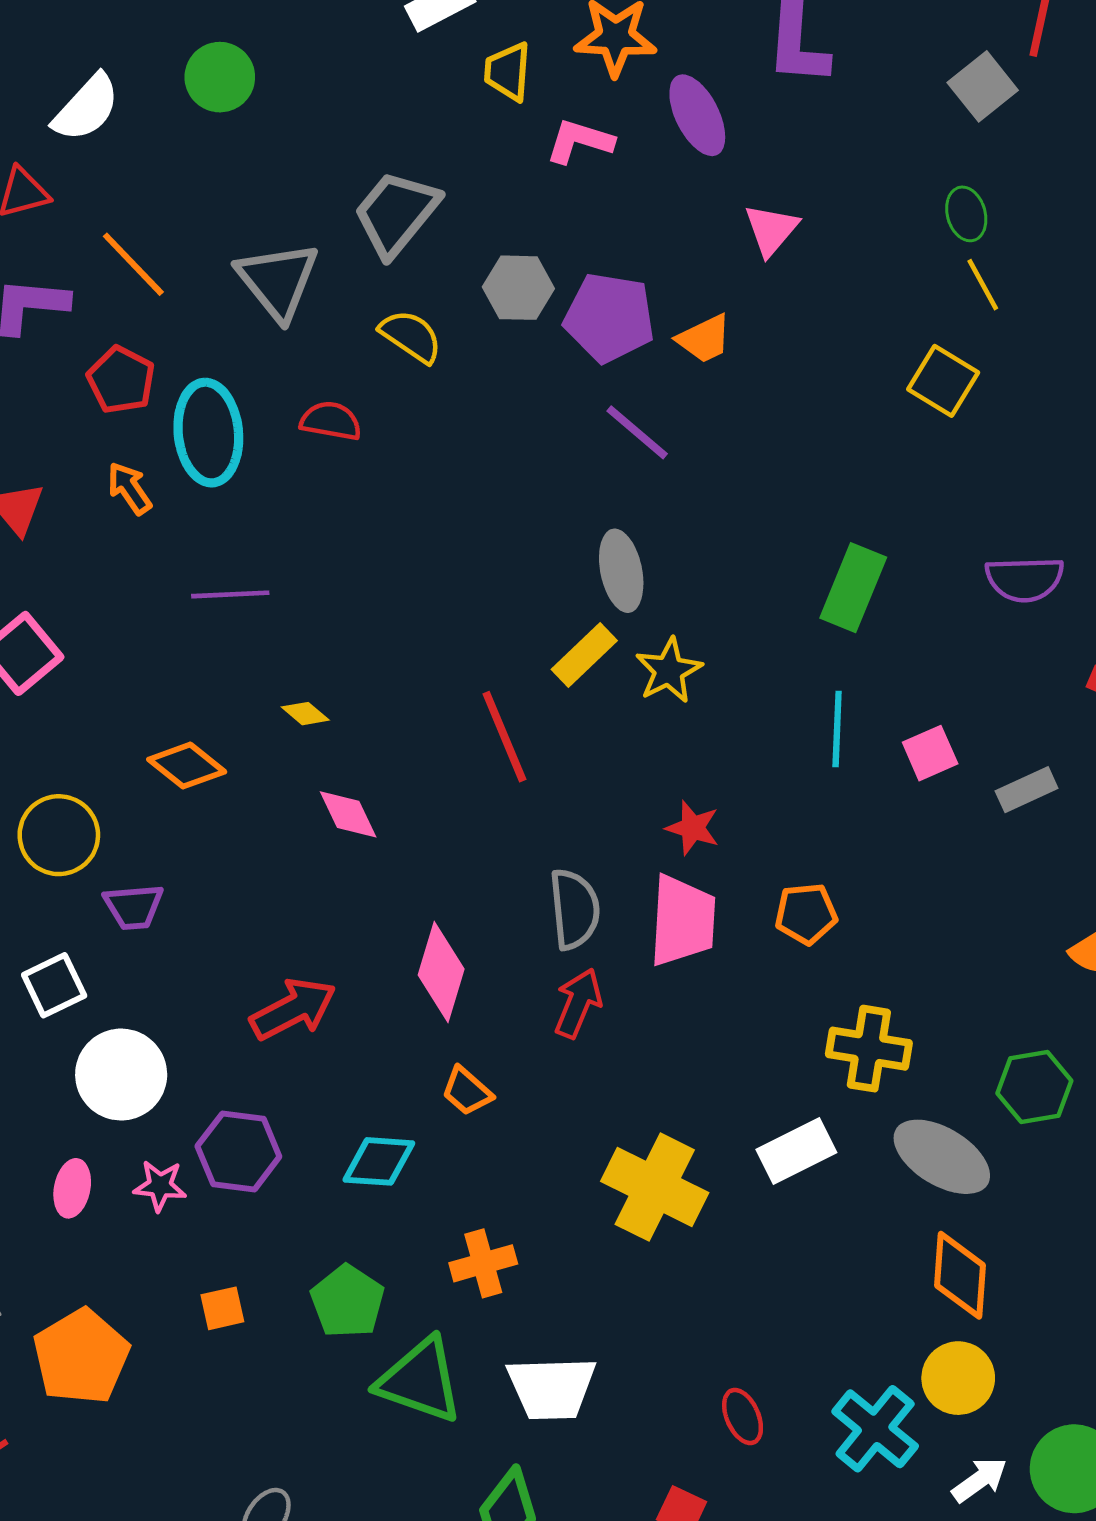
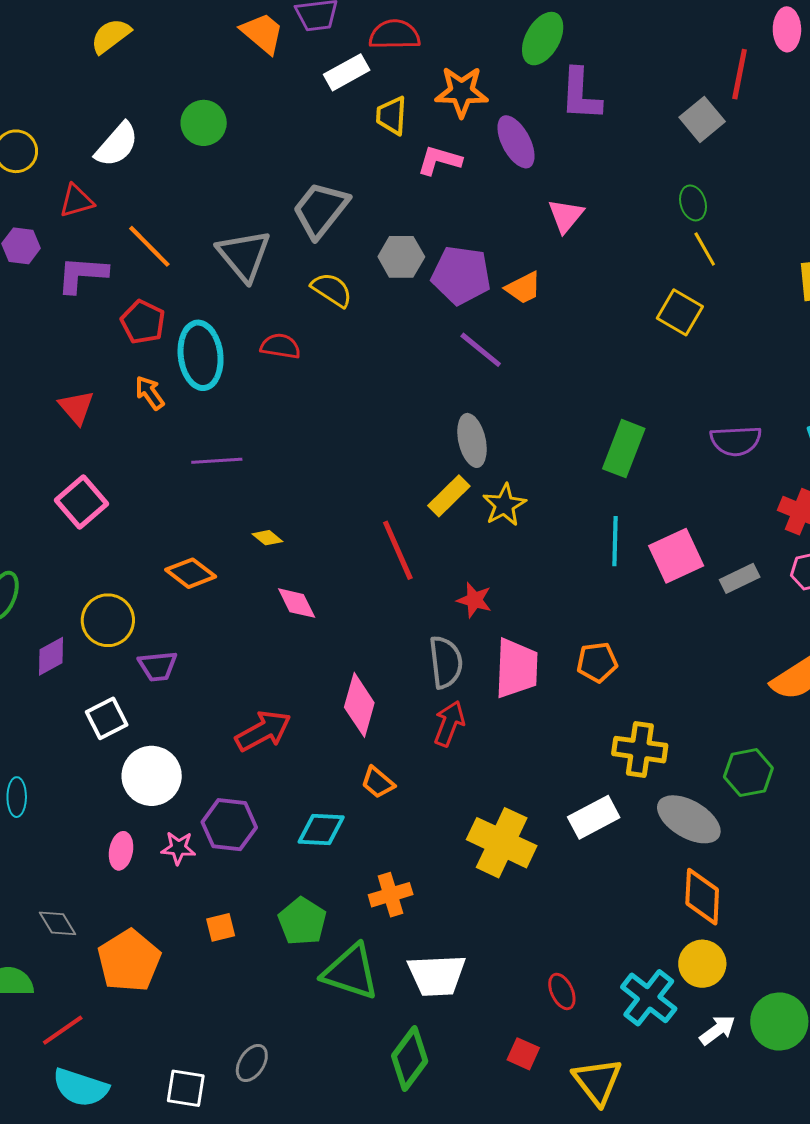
pink square: (930, 753) -> (676, 556), size x1.5
red star: (693, 828) -> (474, 600), moved

